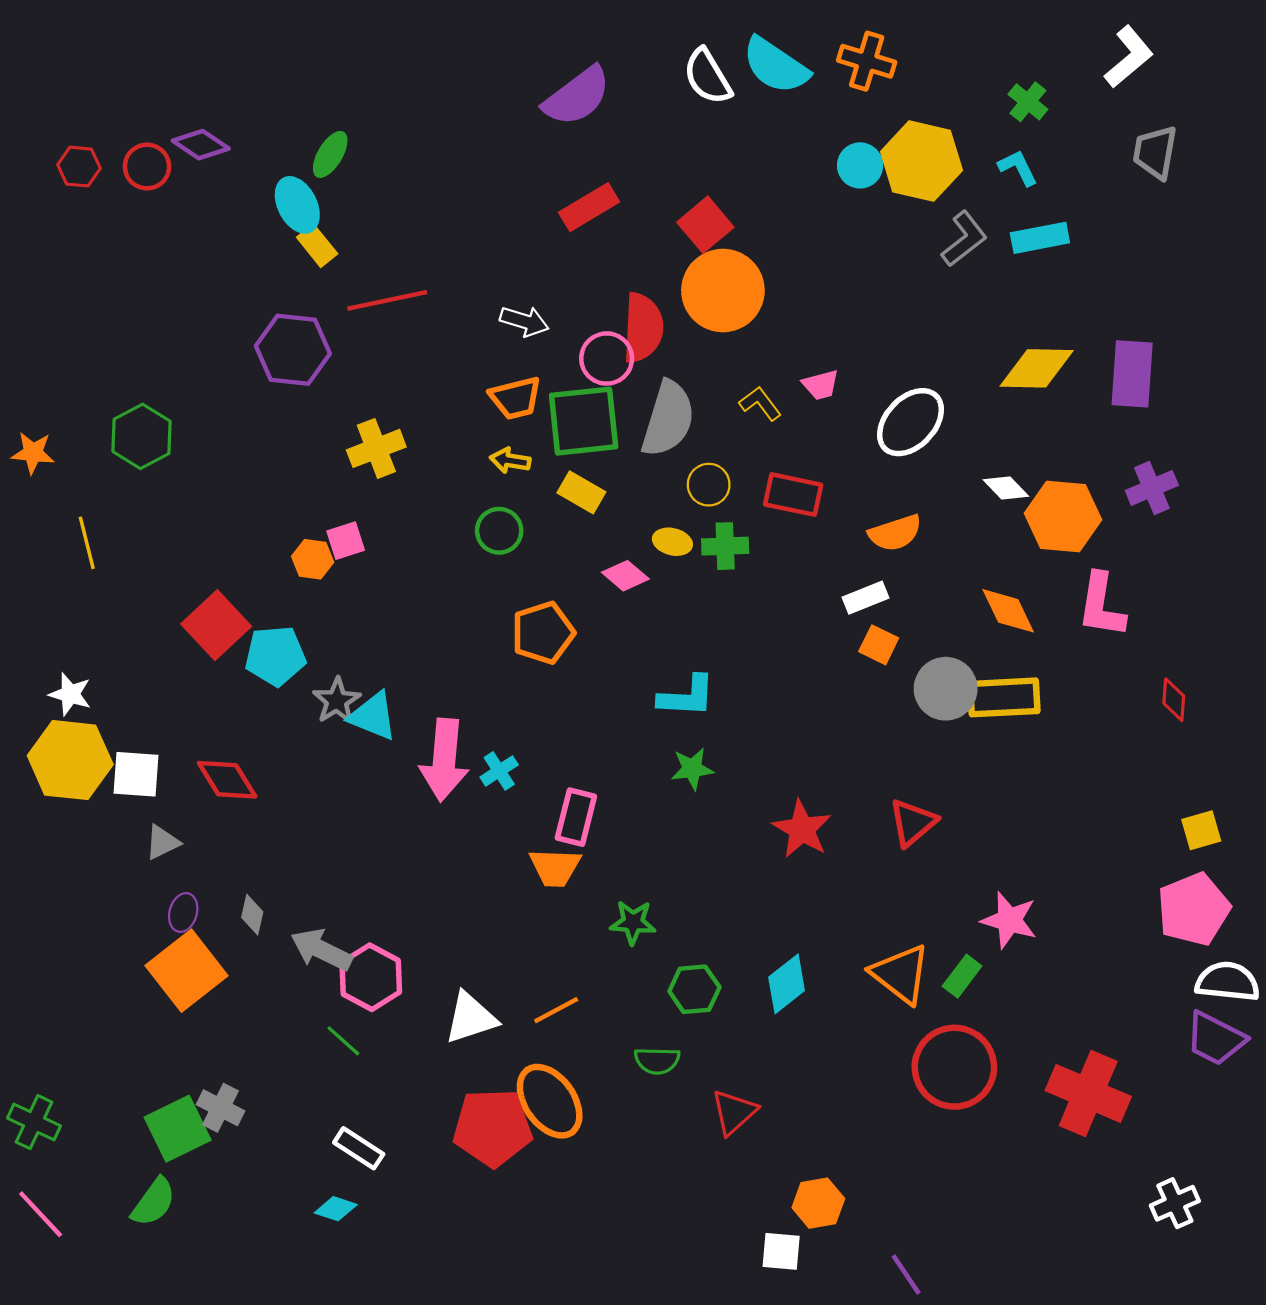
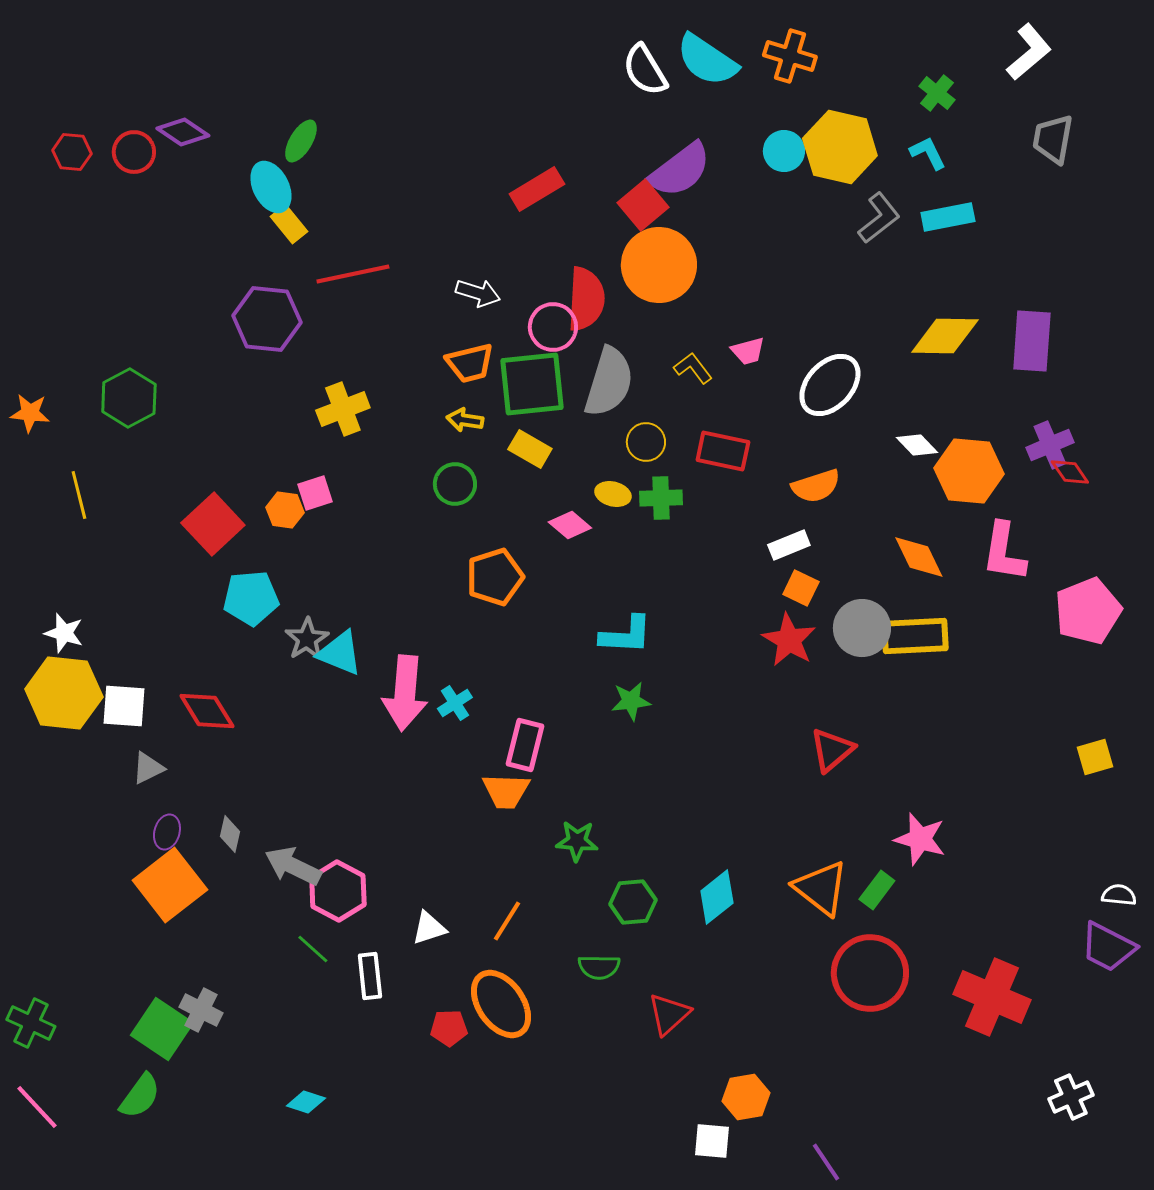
purple semicircle: (577, 96) -> (680, 170), moved
red square: (216, 625) -> (213, 524), moved
red diamond: (1174, 700) -> (1070, 472), moved, turned -39
red star: (802, 829) -> (789, 640), moved
pink pentagon: (1194, 909) -> (1088, 611), moved
white semicircle: (1228, 982) -> (1119, 895), size x0.6
orange line: (556, 1010) -> (507, 921), turned -30
white triangle: (471, 1018) -> (429, 928), size x0.7
red pentagon: (493, 1128) -> (449, 1028), size x0.5
green square: (178, 1129) -> (162, 1029), turned -30
white rectangle: (359, 1148) -> (370, 976), moved, turned 51

